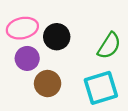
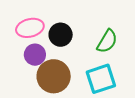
brown circle: (48, 84) -> (54, 76), size x1.4

